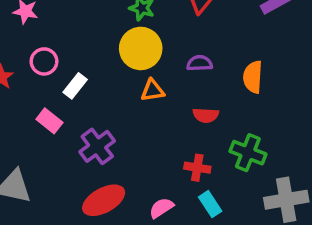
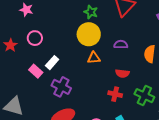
white rectangle: (75, 86) -> (52, 63), moved
purple cross: (97, 146) -> (61, 87), turned -30
red cross: (197, 168) -> (115, 94), moved

